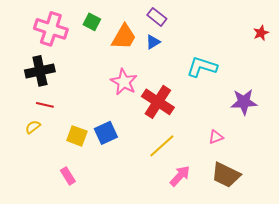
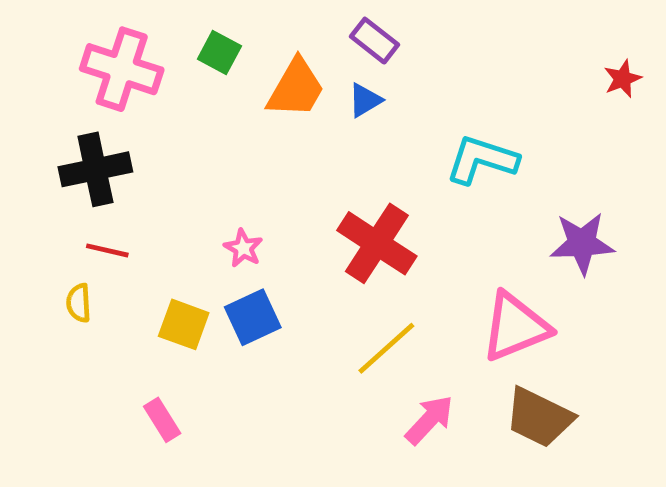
pink star: (124, 82) -> (243, 248), moved, size x0.6
yellow semicircle: (33, 127) -> (79, 303), turned -56
pink triangle: (216, 137) -> (515, 327), size x2.0

